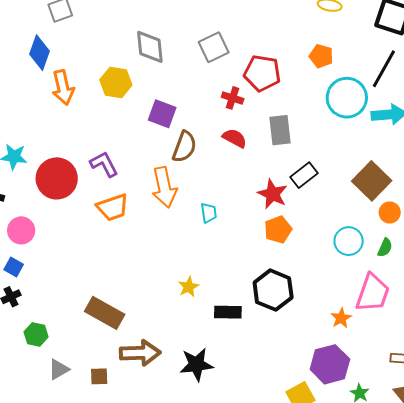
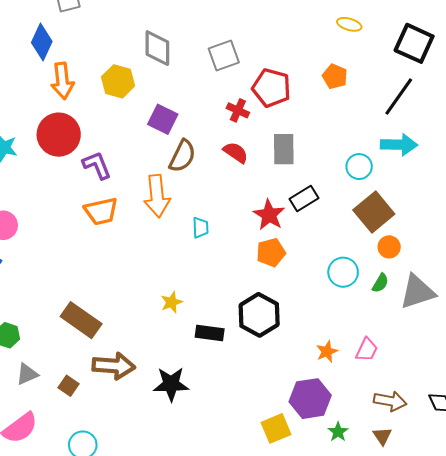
cyan circle: (347, 98) -> (359, 167), moved, size x0.6
red circle: (57, 178) -> (59, 135), moved
pink trapezoid: (373, 293) -> (367, 350), moved, size x0.6
brown square: (99, 376) -> (68, 386), turned 30

